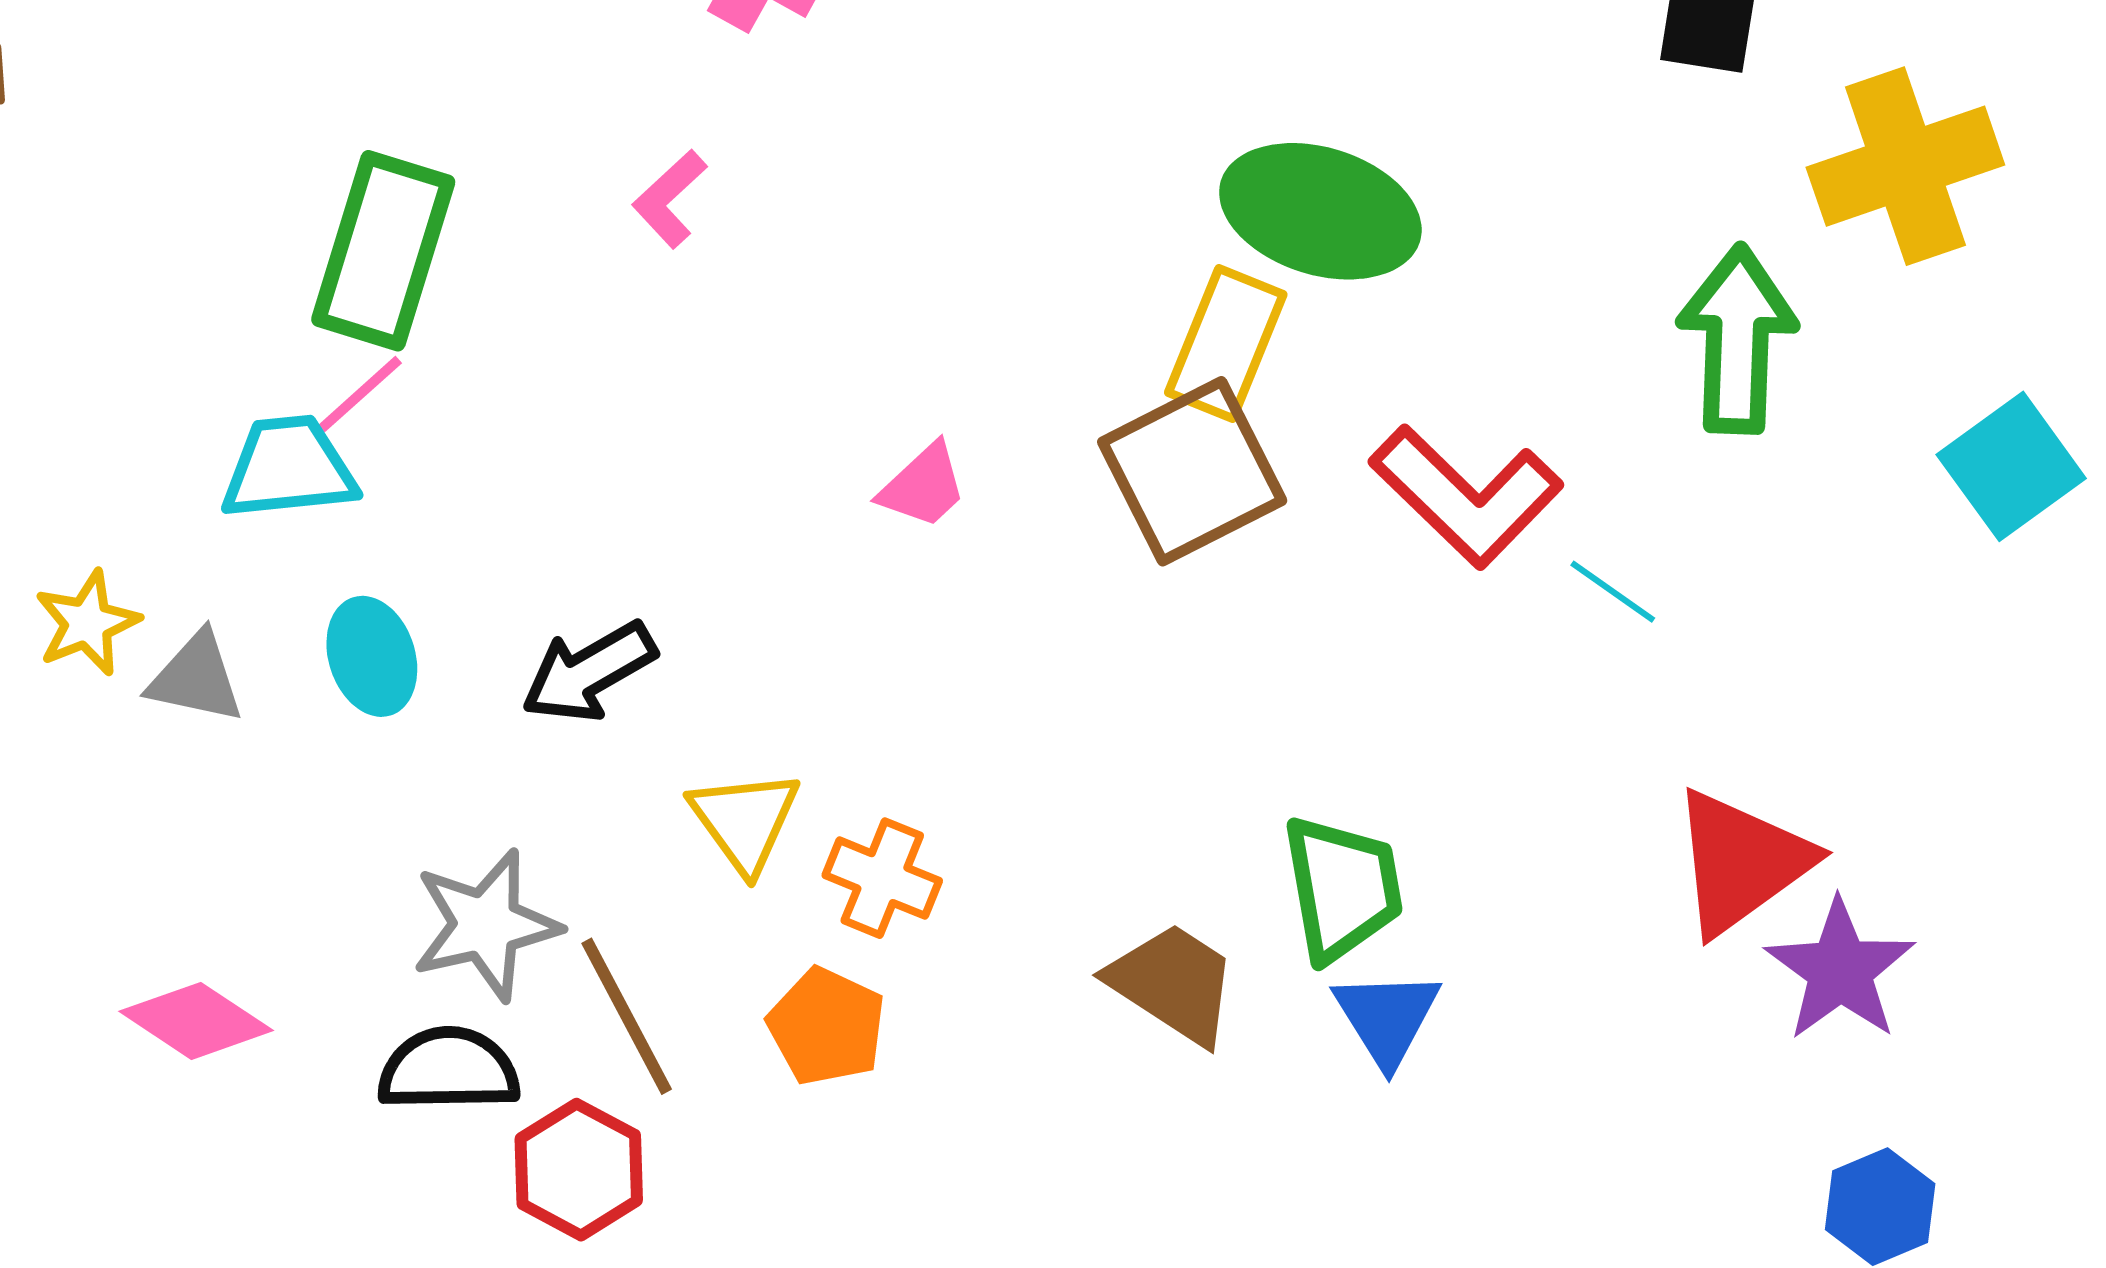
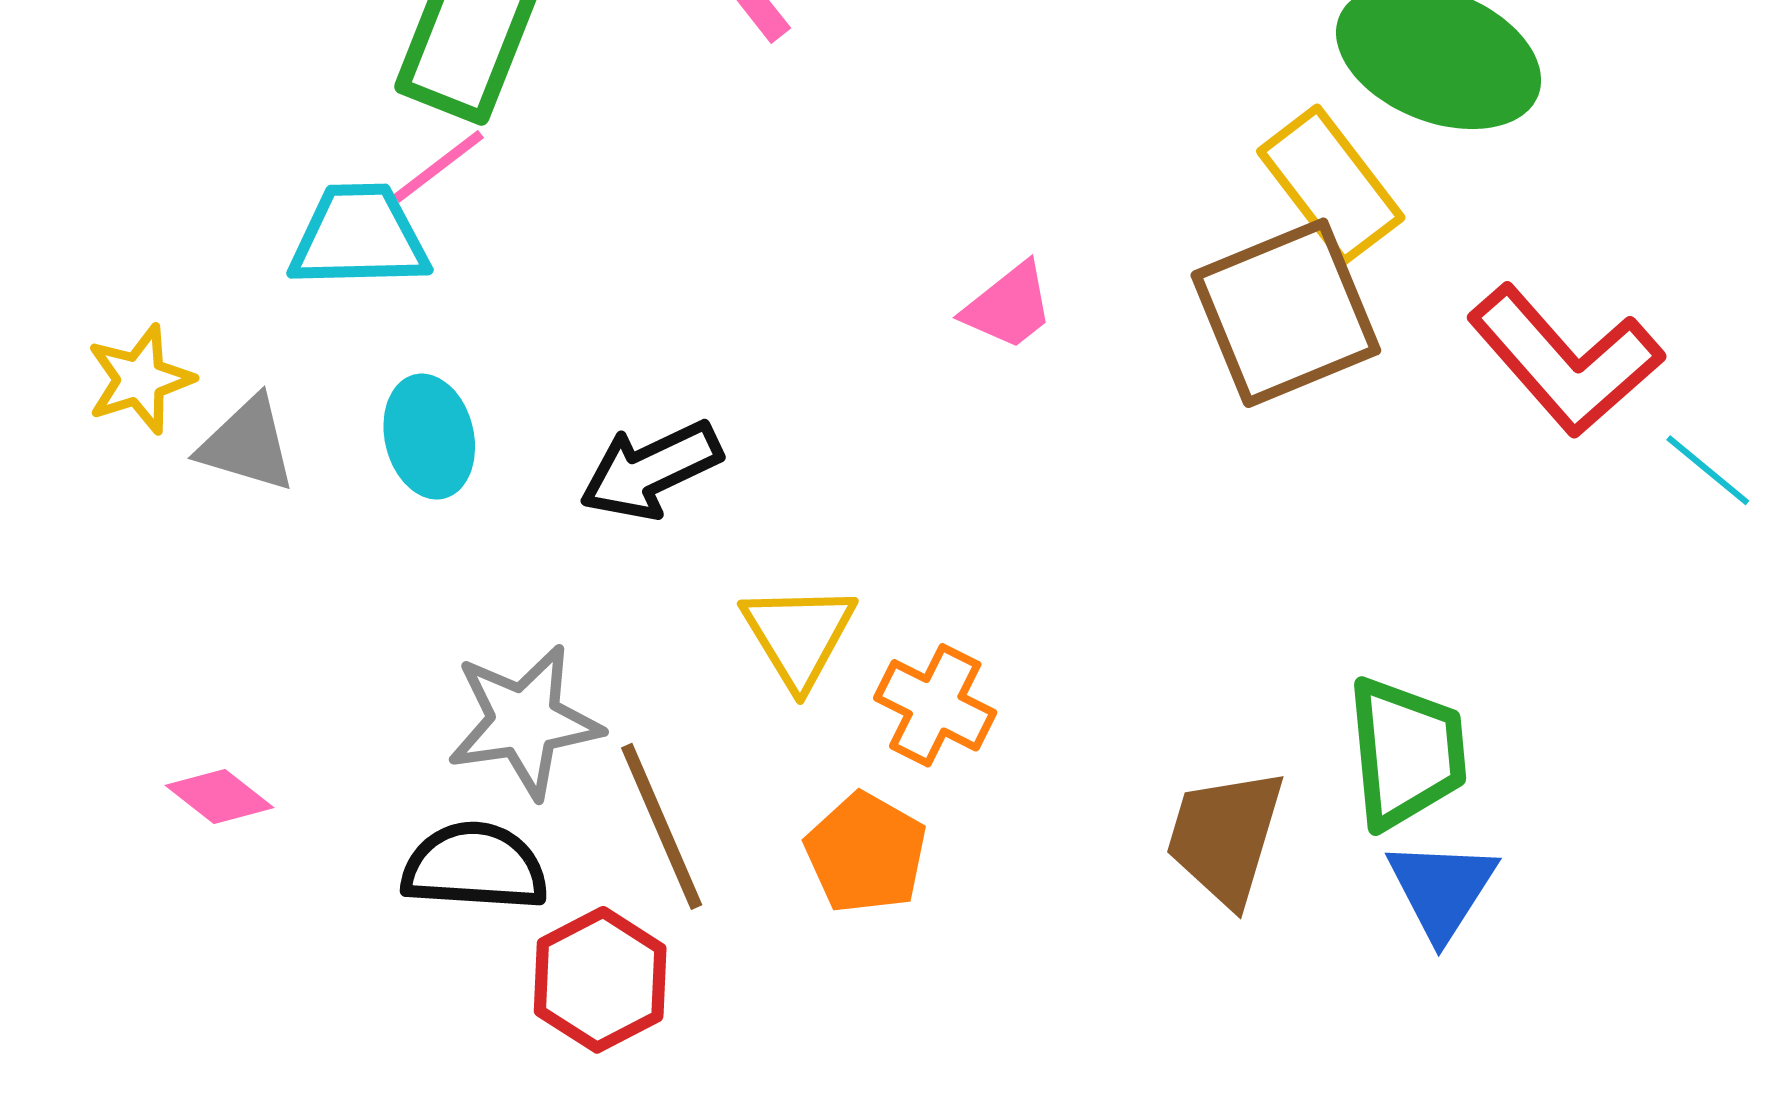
yellow rectangle: (1226, 344) -> (1331, 184), turned -64
brown trapezoid: (1173, 983) -> (1225, 837), turned -111
pink diamond: (196, 1021) -> (220, 796), size x0.7

